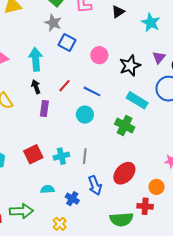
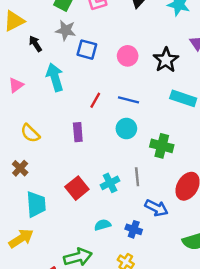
black arrow: (36, 87) -> (35, 44), moved
green cross: (125, 126) -> (162, 146), moved
blue arrow: (95, 185) -> (156, 208), turned -30

